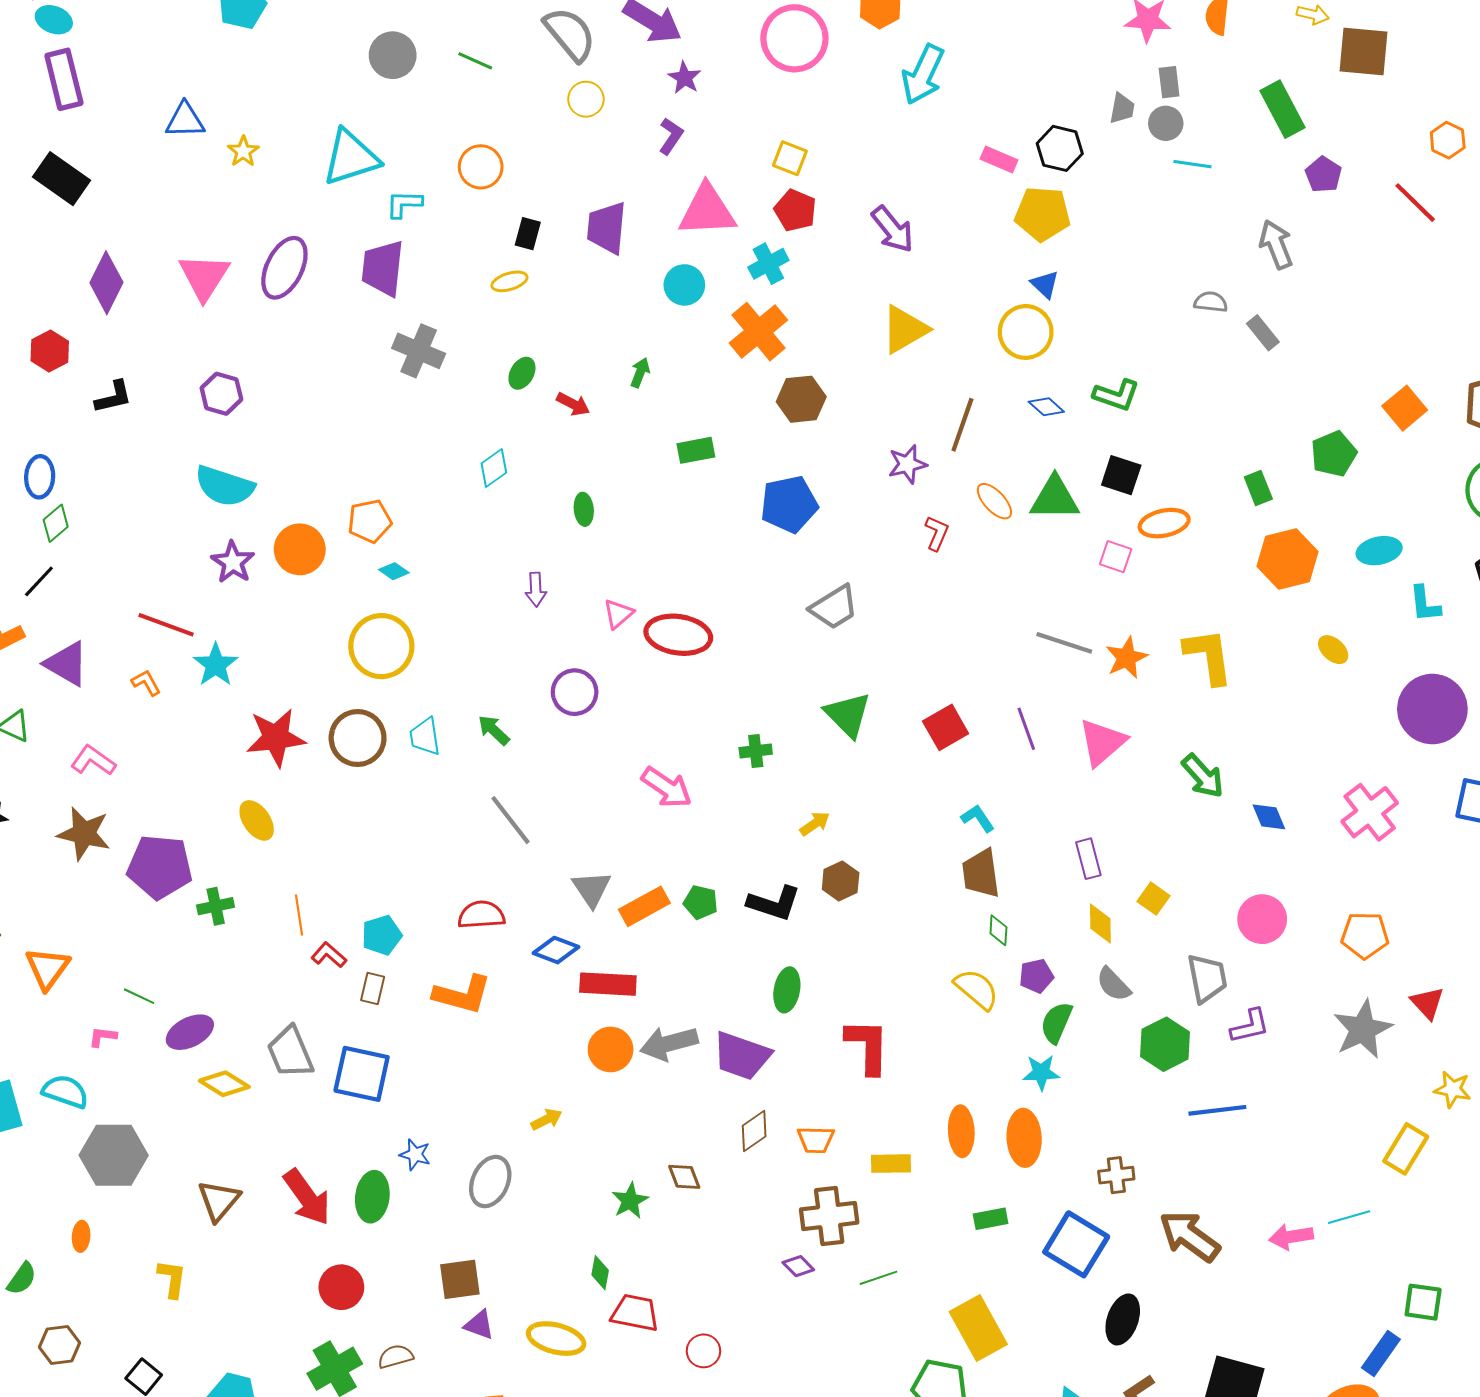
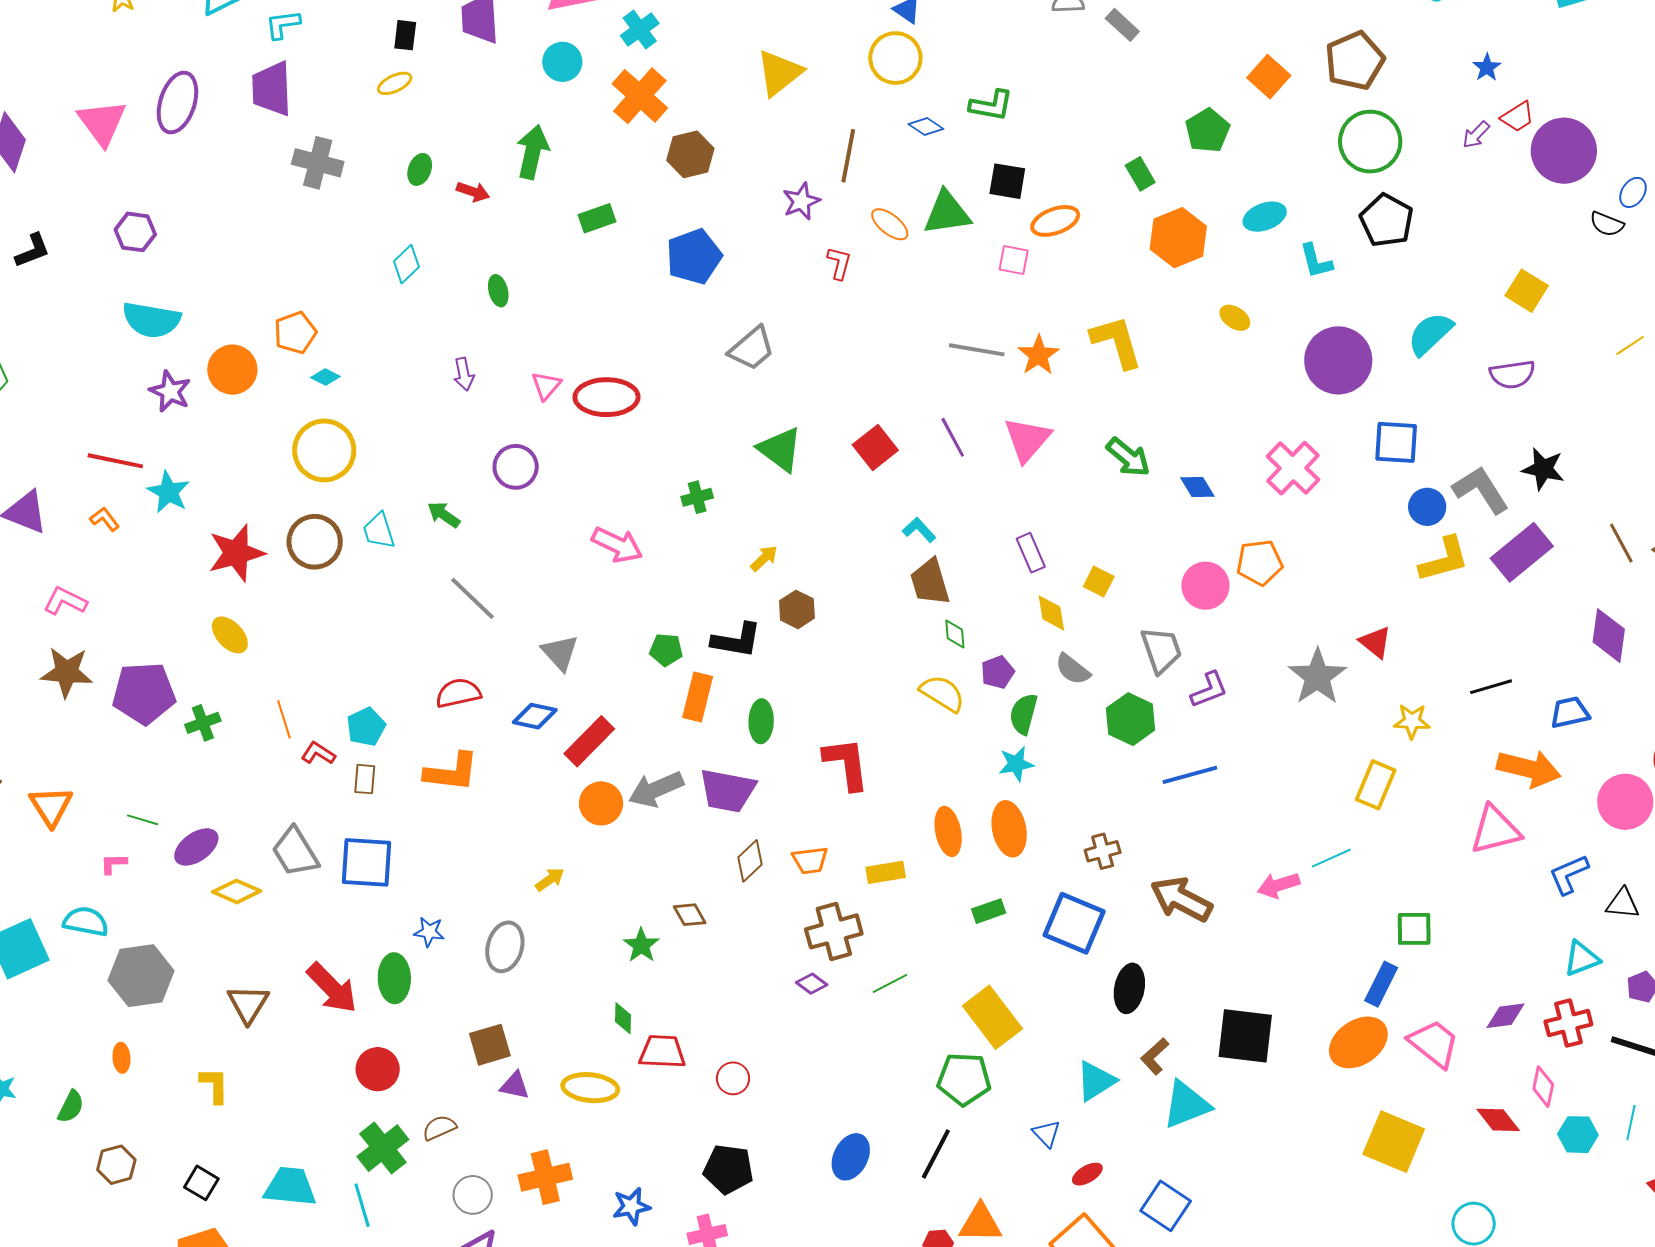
green arrow: (640, 373) -> (533, 152), size x1.8
orange rectangle: (644, 906) -> (698, 697), moved, turned -39
orange pentagon: (1365, 935) -> (1260, 563), moved
red rectangle: (608, 984) -> (589, 741), turned -40

